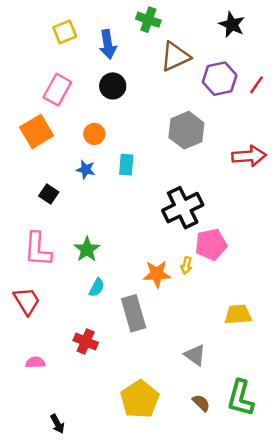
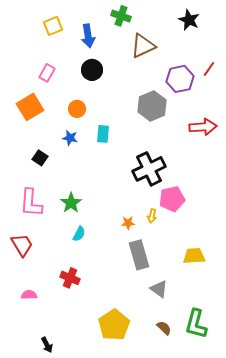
purple hexagon: (220, 79) -> (180, 79), moved
pink rectangle: (57, 90) -> (47, 73), size x0.7
orange star: (157, 274) -> (128, 223), size x0.6
gray rectangle: (134, 313) -> (139, 255), moved

